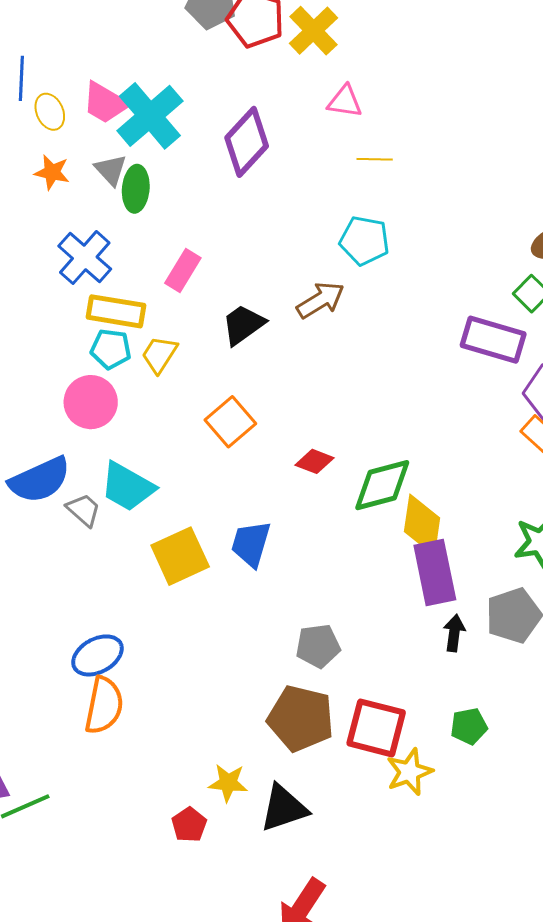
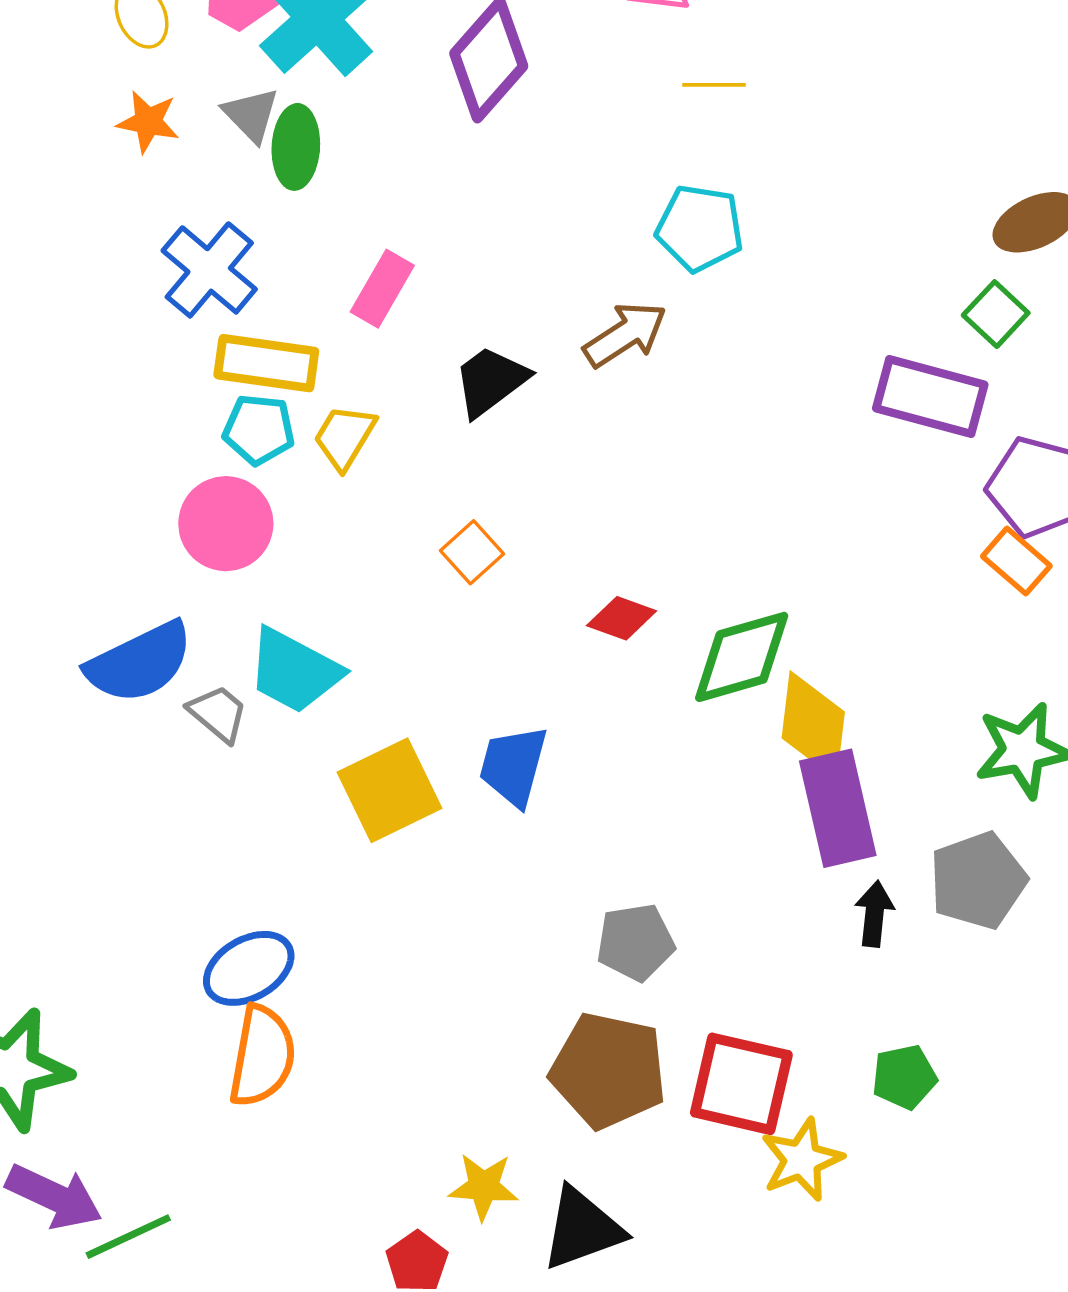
orange square: (230, 422) -> (472, 552), size x0.7

